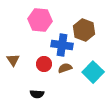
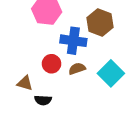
brown triangle: (13, 60) -> (25, 83), moved, turned -40

